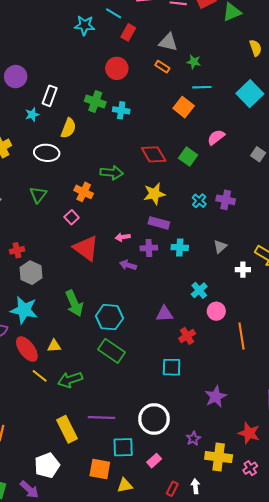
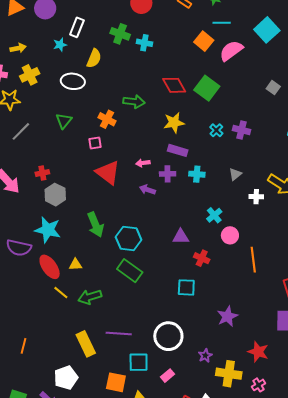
pink semicircle: (216, 137) -> (231, 51), moved, size x1.4
green square: (188, 157) -> (207, 88), size x1.4
pink square: (72, 217) -> (95, 143), turned 32
red cross: (187, 336) -> (202, 258), turned -35

